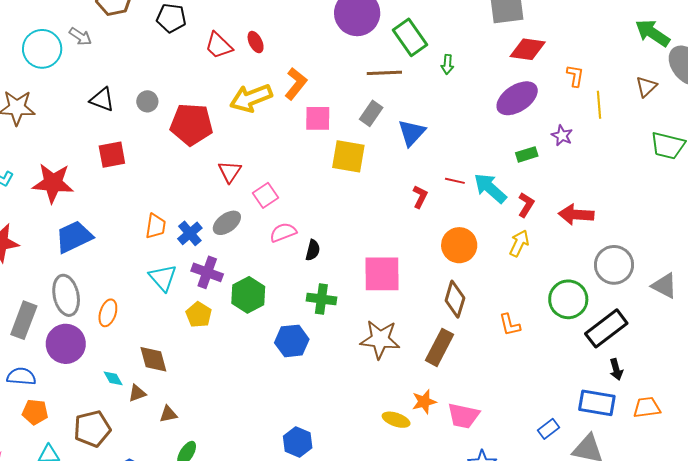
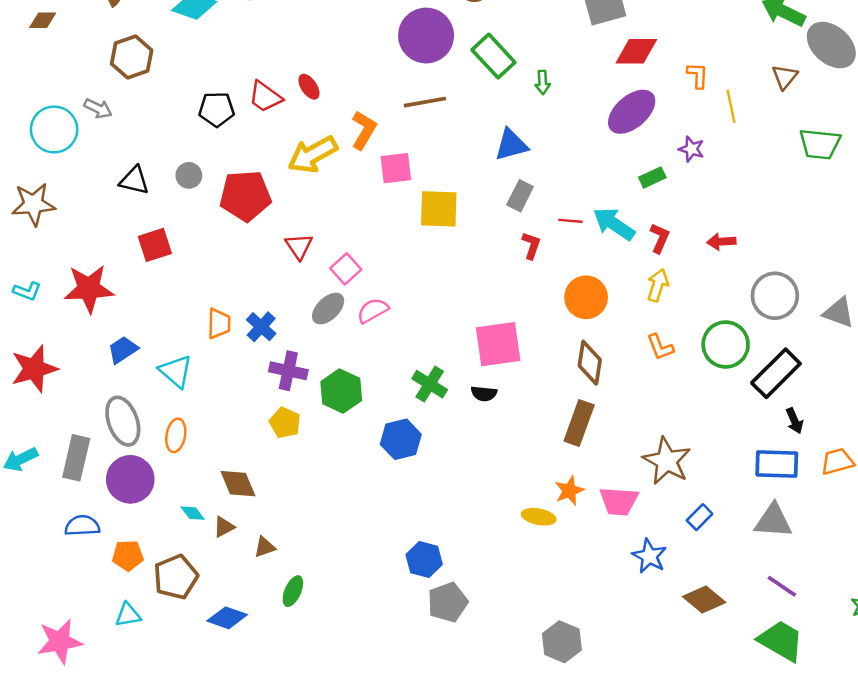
black pentagon: (171, 18) -> (217, 109), moved
brown line: (384, 73) -> (425, 102), moved
gray rectangle: (371, 113) -> (520, 196), moved
blue triangle: (412, 133) -> (511, 145), moved, turned 40
red arrow: (576, 215) -> (721, 242), size x0.7
gray ellipse: (227, 223) -> (328, 309), moved
blue trapezoid: (74, 237) -> (123, 350), size x0.7
black semicircle: (313, 250) -> (484, 394), moved, turned 90
cyan triangle: (163, 278) -> (176, 371), moved
green cross: (321, 299) -> (430, 384), turned 32
orange L-shape: (510, 325) -> (660, 347), moved
brown star: (380, 339) -> (667, 461), moved, turned 30
orange pentagon: (35, 412) -> (128, 556), moved
blue rectangle: (548, 429) -> (700, 517), moved

